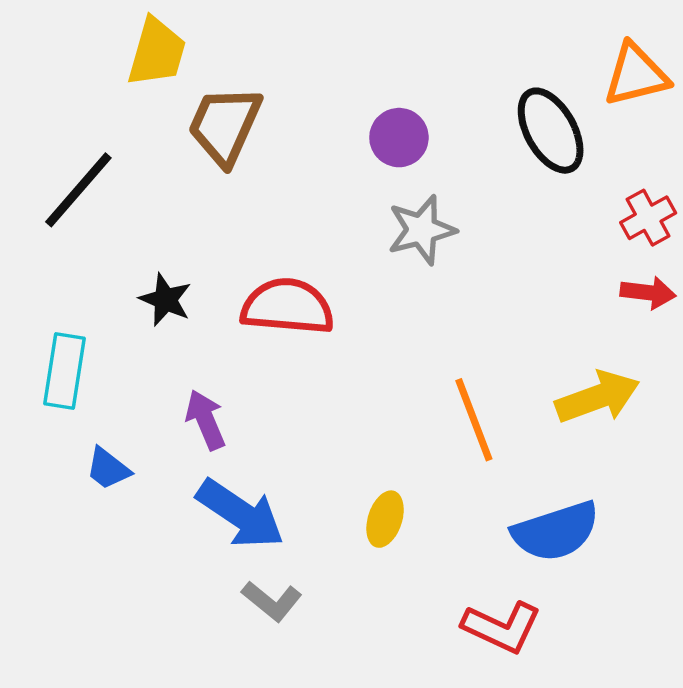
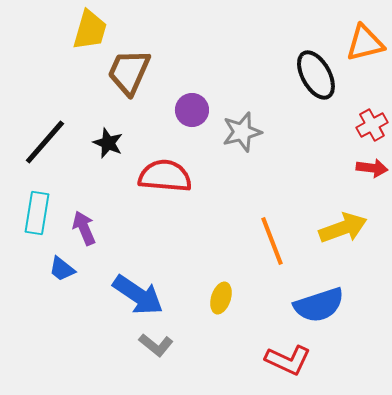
purple circle: (399, 138) -> (192, 110), moved
black line: (78, 190) -> (45, 142), moved
black star: (166, 300) -> (108, 143), moved
purple arrow: (206, 420) -> (84, 228), moved

